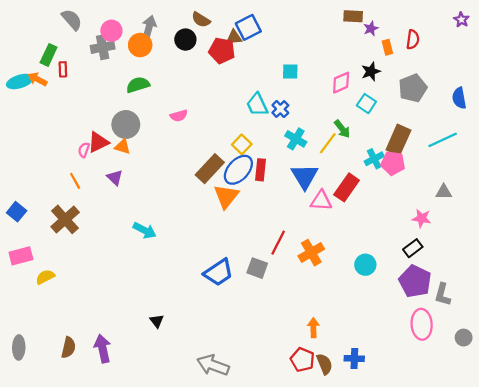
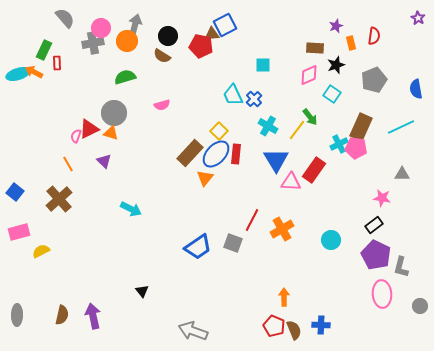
brown rectangle: (353, 16) -> (315, 48), moved
brown semicircle: (201, 20) -> (162, 56), moved
orange triangle: (226, 196) -> (205, 178), size x0.7

